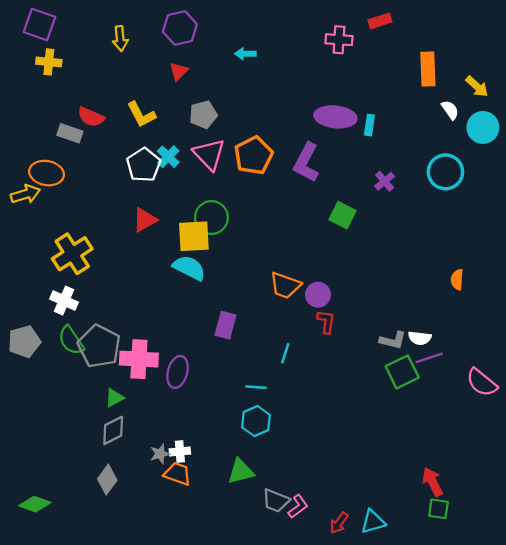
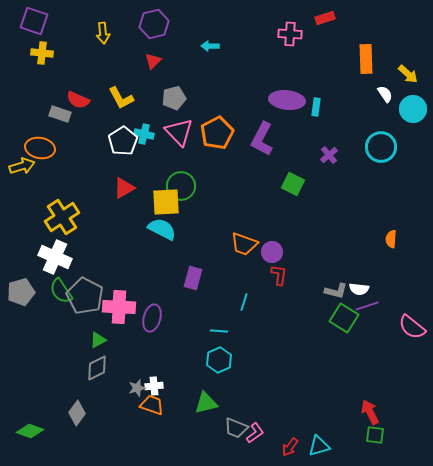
cyan cross: (168, 157) -> (144, 134), turned -30
white cross: (64, 301) -> (55, 257), size x1.4
green square: (402, 372) -> (344, 318), turned -32
gray diamond: (107, 480) -> (77, 413), moved

